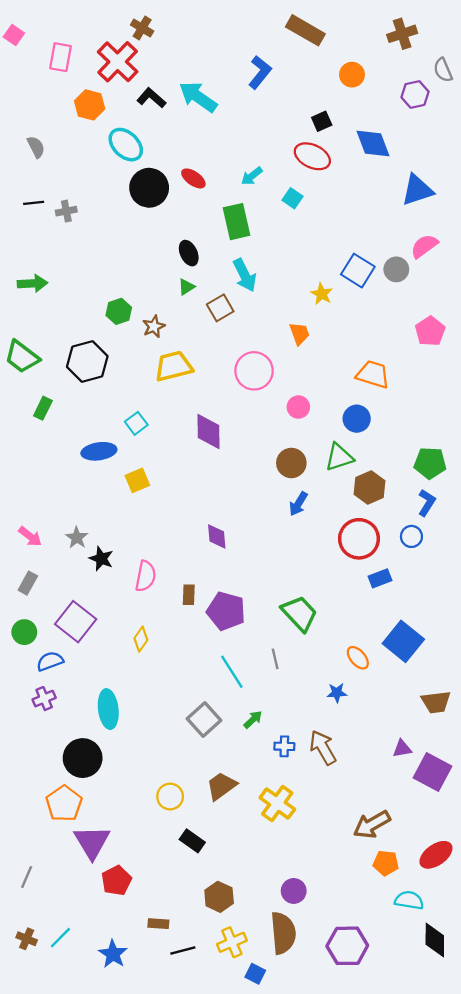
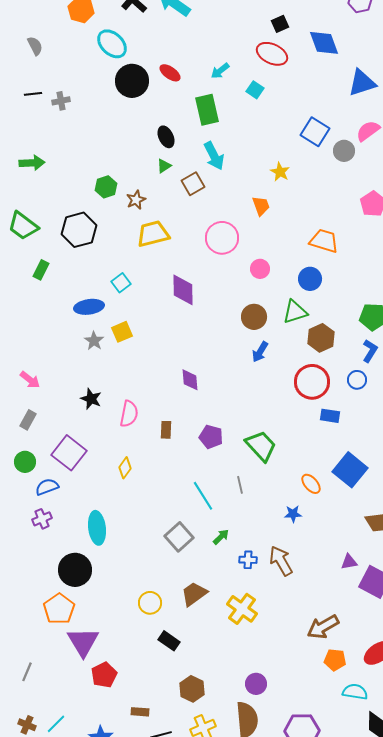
blue square: (358, 271) -> (315, 132), moved
gray star: (77, 538) -> (94, 341), moved
blue rectangle: (380, 578) -> (330, 416), turned 30
purple pentagon: (226, 611) -> (211, 437), moved, size x0.7

